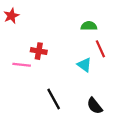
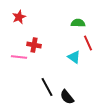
red star: (11, 16) -> (19, 17), moved
black semicircle: (95, 106) -> (67, 97), moved

